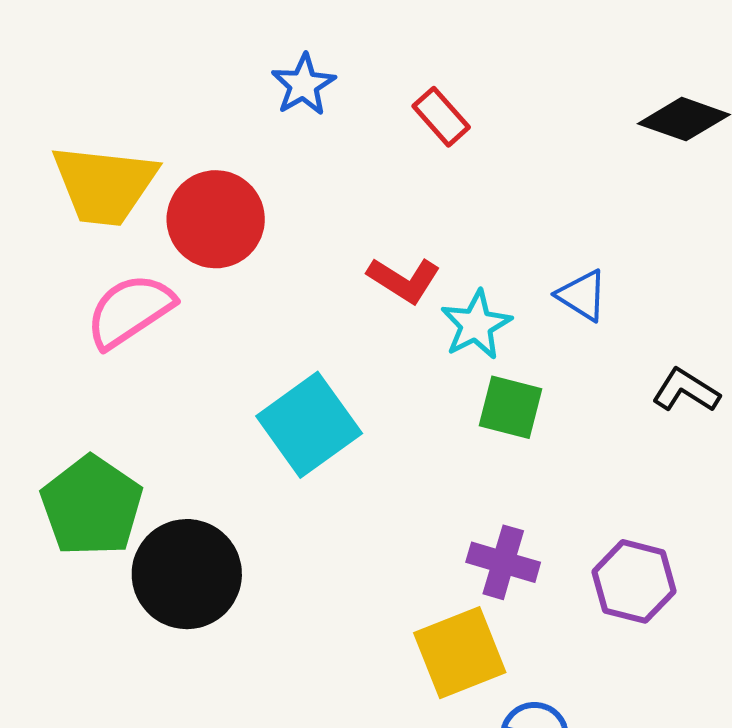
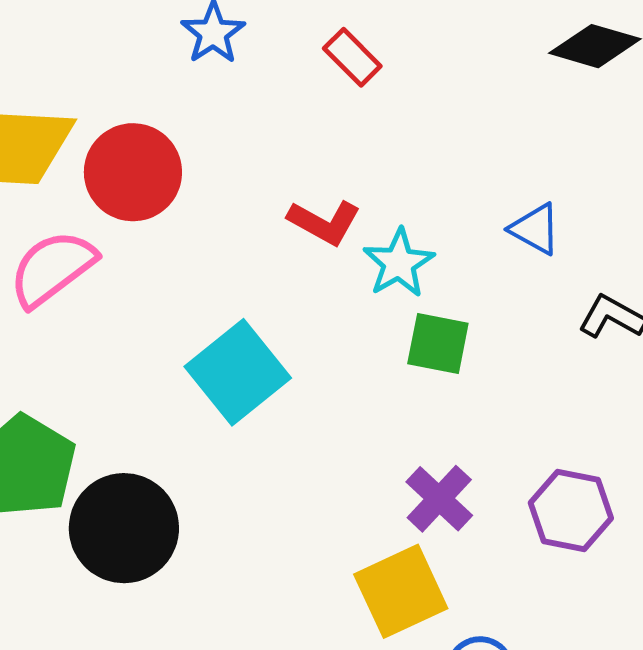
blue triangle: (582, 295) -> (535, 229), moved
purple cross: (503, 562) -> (439, 499), turned 30

